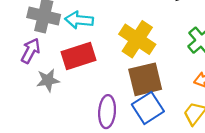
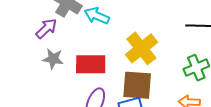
red rectangle: (79, 56) -> (91, 64), moved

